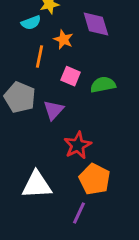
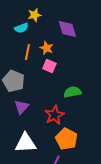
orange star: (63, 40) -> (46, 48), moved
green semicircle: (103, 85) -> (72, 92), moved
purple triangle: (54, 110) -> (21, 107), moved

